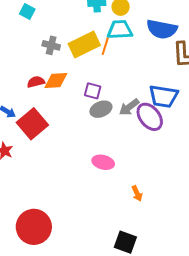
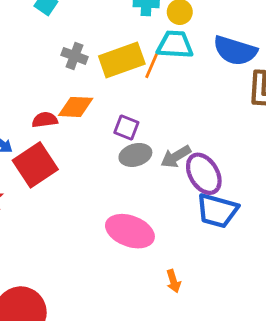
red semicircle: (36, 82) -> (45, 120), moved
blue trapezoid: (163, 96) -> (217, 211), moved
pink ellipse: (103, 162) -> (130, 231), size x1.5

